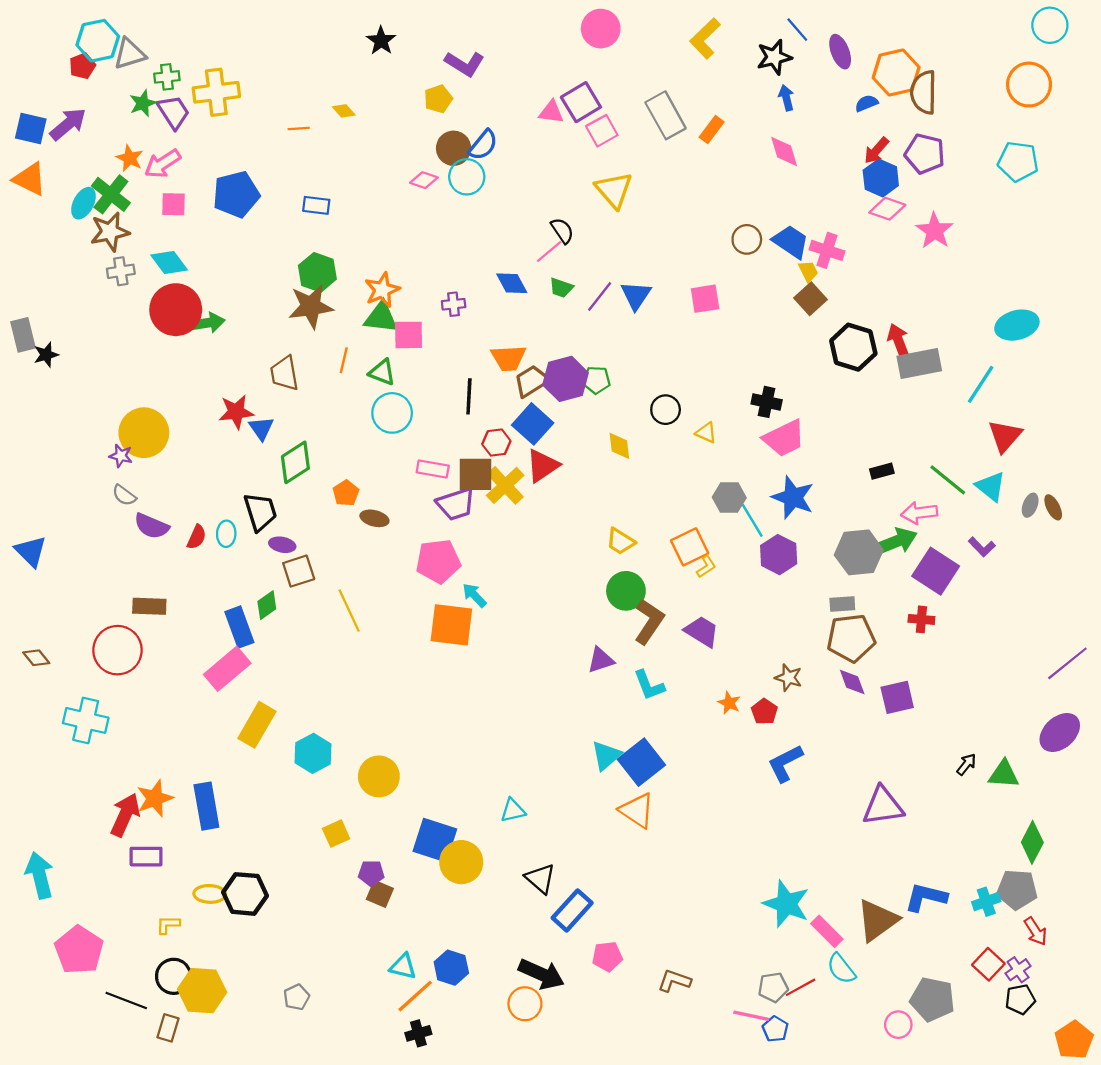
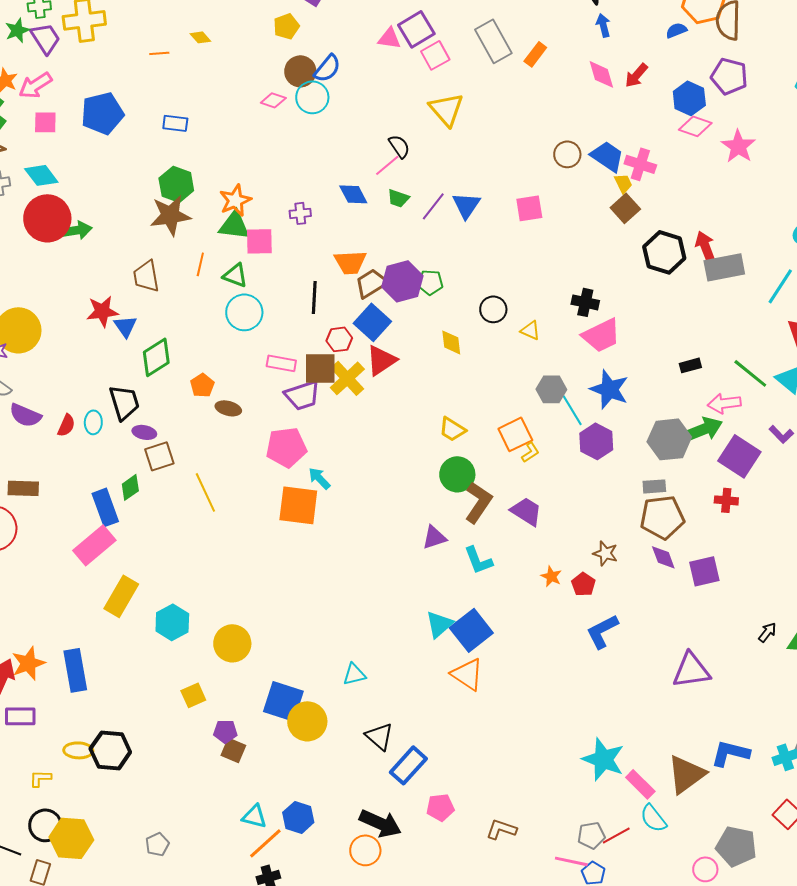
red arrow: (876, 150) -> (636, 75), moved

